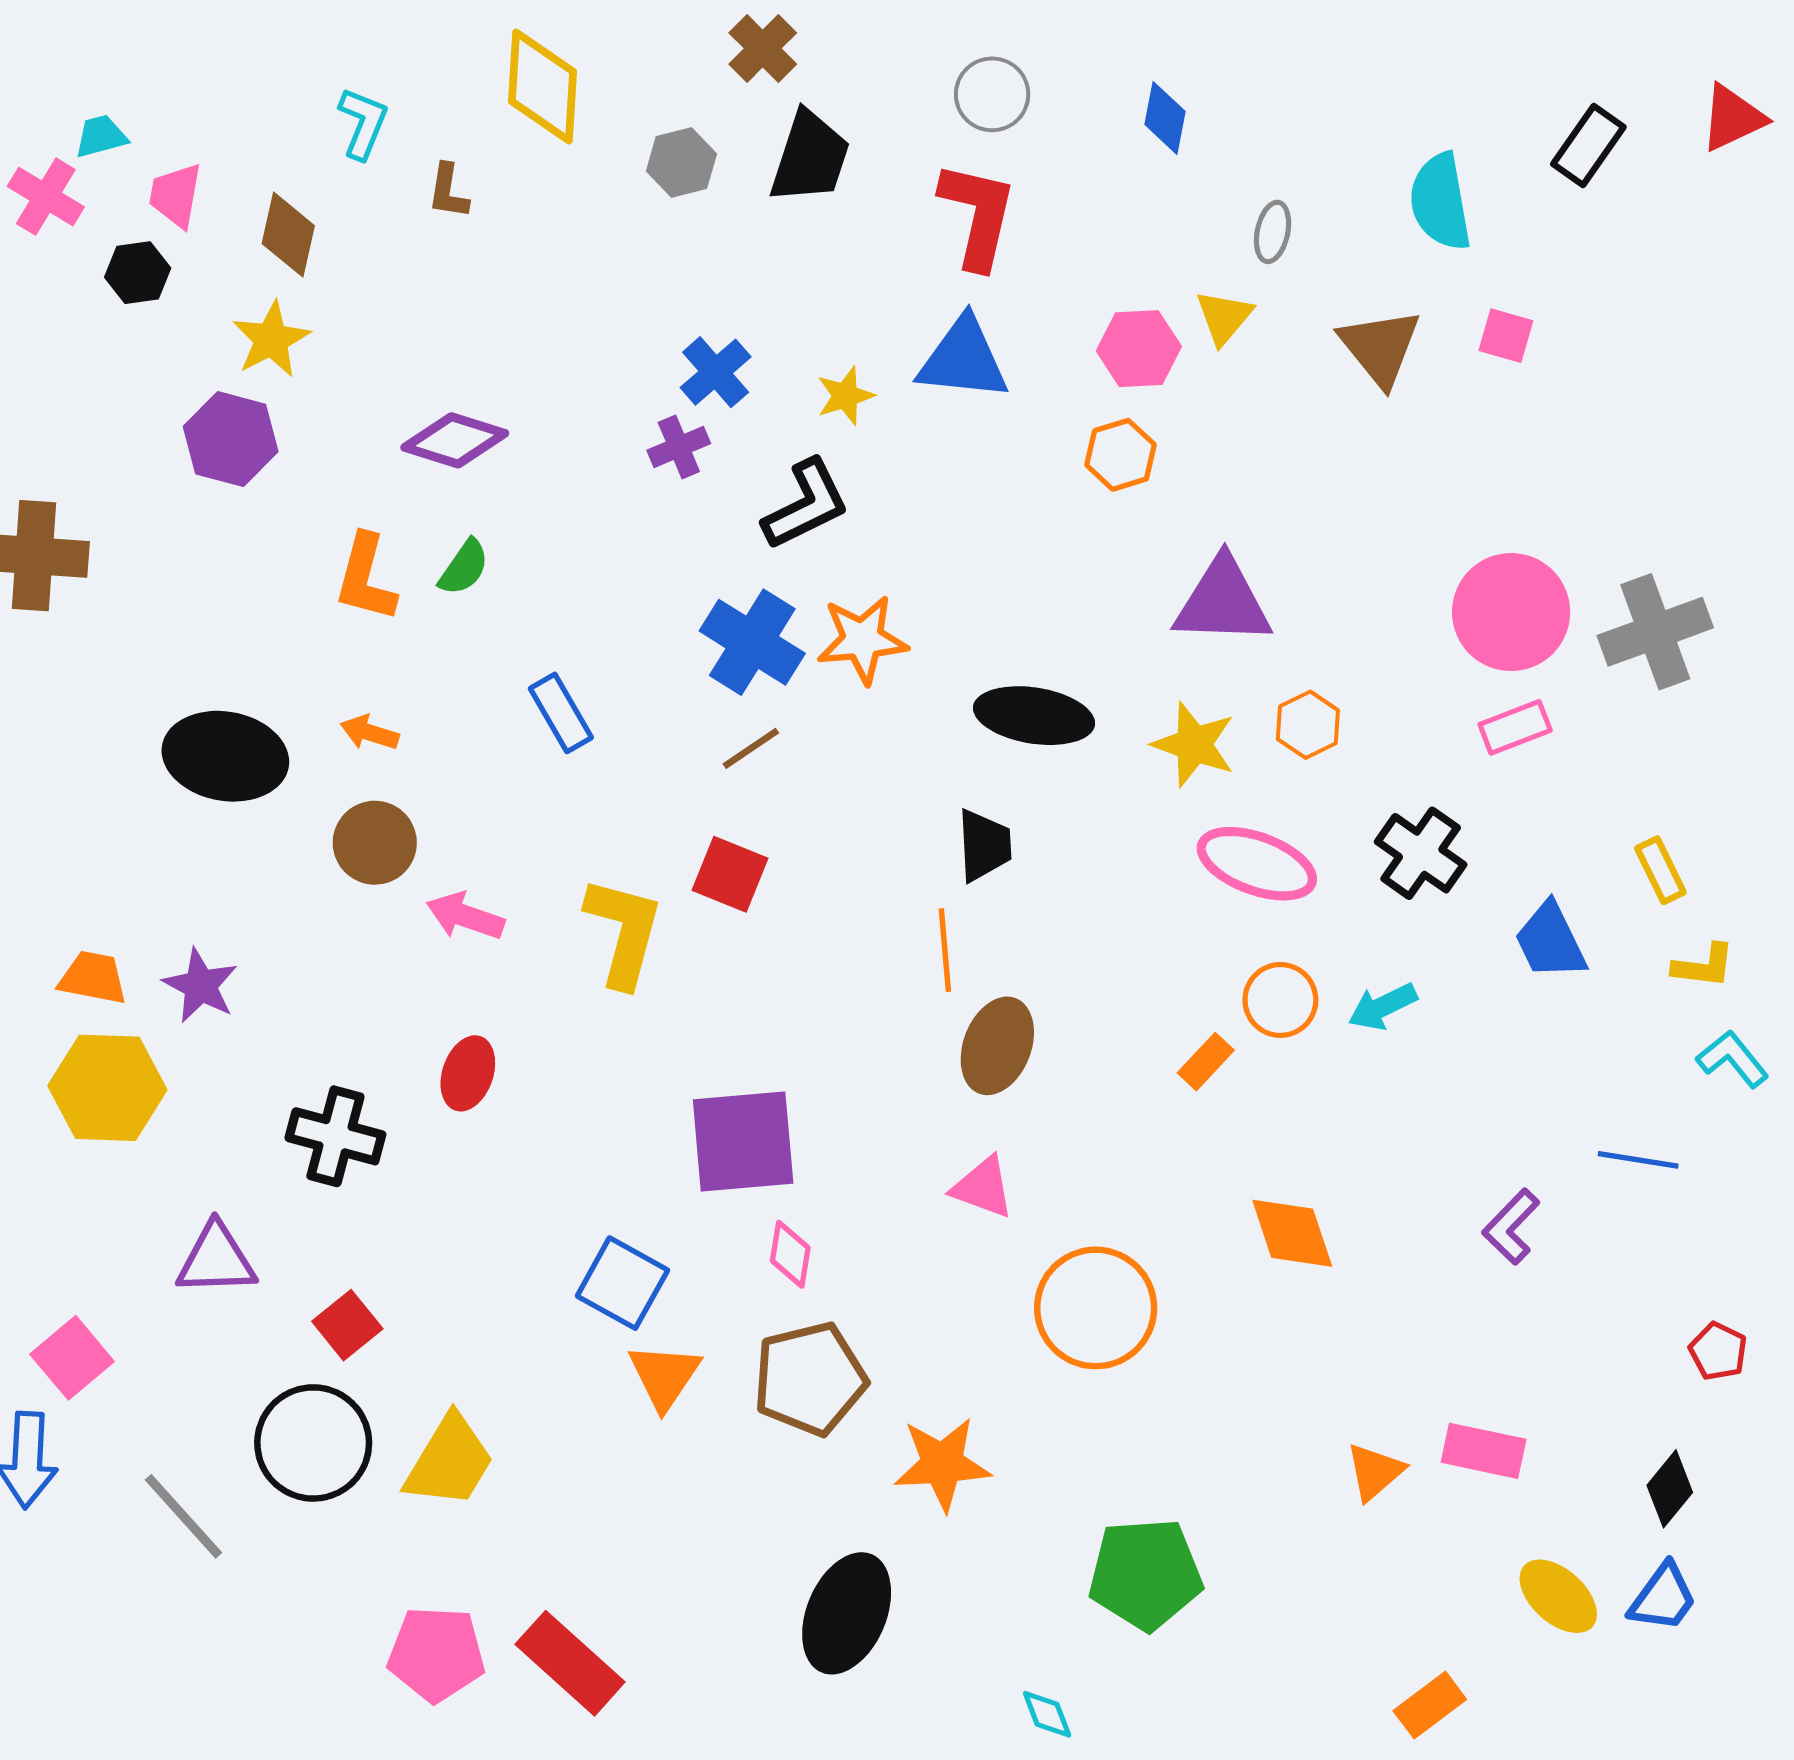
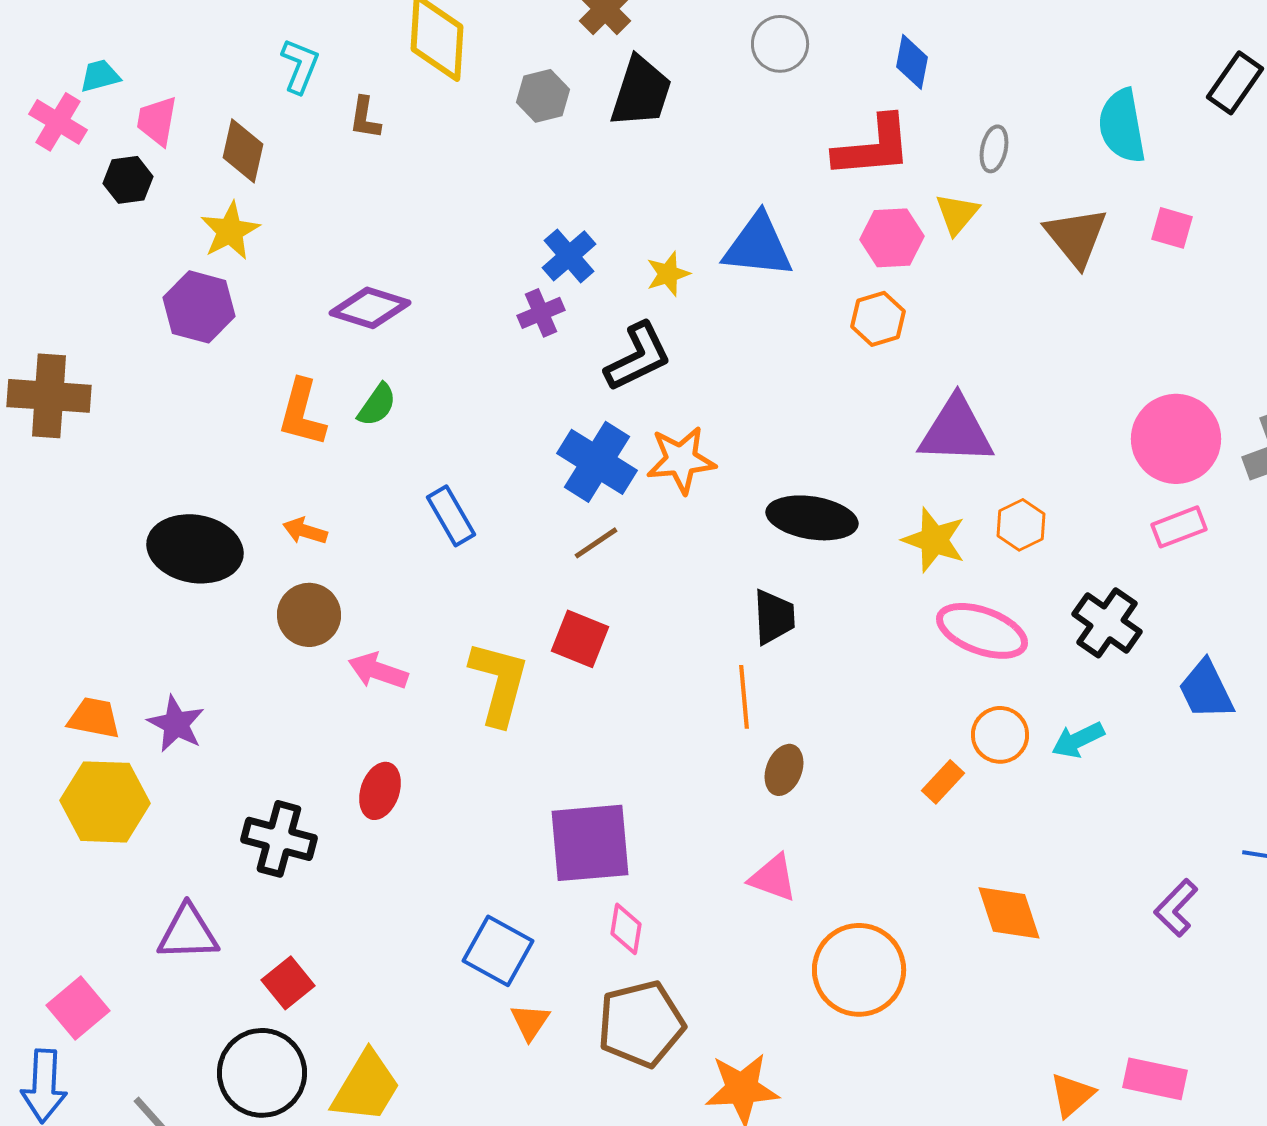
red L-shape: (978, 215) -> (873, 147), moved, turned 72
brown ellipse: (997, 1046) -> (784, 770), size x0.7
orange triangle: (664, 1376) -> (530, 1022), size x0.7

